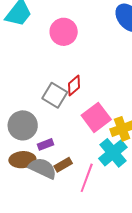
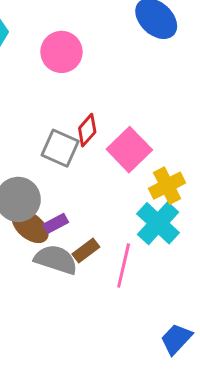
pink square: (96, 117) -> (129, 150), moved
brown ellipse: (22, 160) -> (30, 226), moved, turned 50

